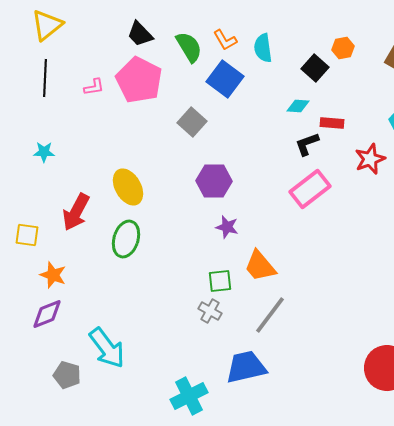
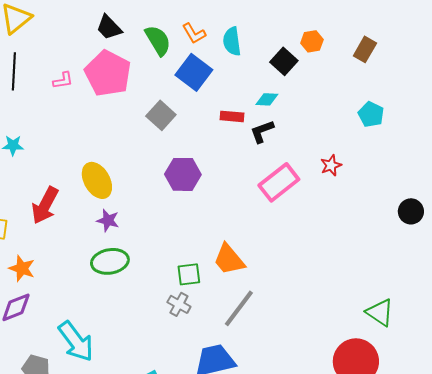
red rectangle: (332, 123) -> (232, 116), moved
black L-shape: (307, 144) -> (262, 131), moved
red star: (370, 159) -> (331, 165), moved, size x0.7
purple star: (227, 227) -> (108, 220), moved
green ellipse: (126, 239) -> (110, 261), moved, turned 63

